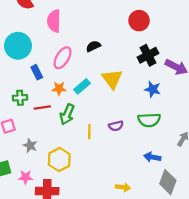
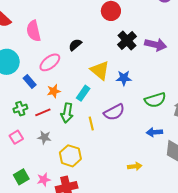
pink ellipse: (63, 58) -> (50, 62), turned 35
cyan rectangle: (82, 86) -> (83, 93), moved
blue star: (153, 89) -> (124, 78), moved
green semicircle: (149, 120) -> (155, 100), moved
purple semicircle: (116, 126) -> (114, 112), size x1.5
gray star: (30, 146) -> (44, 137), moved

